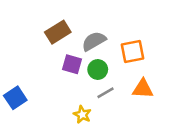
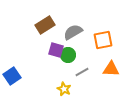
green circle: (98, 70) -> (68, 55), moved

